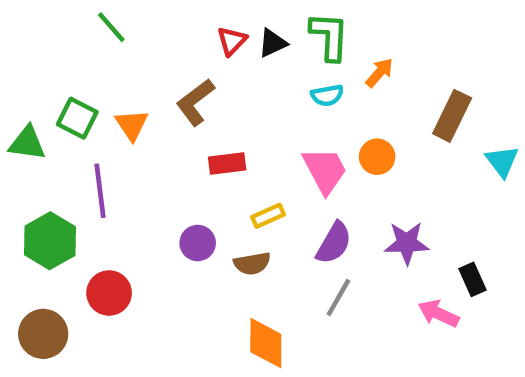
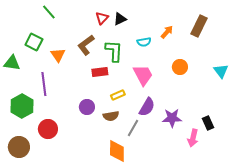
green L-shape: (329, 36) -> (114, 51), moved
brown rectangle: (452, 116) -> (199, 26), moved
green square: (77, 118) -> (34, 42), moved
orange circle: (377, 157) -> (180, 67), moved
purple star: (407, 243) -> (172, 118), moved
gray line: (338, 298) -> (133, 128), moved
pink arrow: (438, 313) -> (193, 138), turned -102

